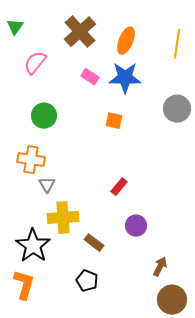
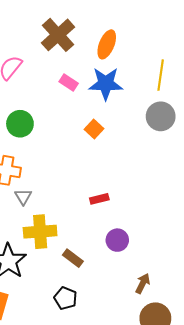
yellow line: (177, 44) -> (161, 75), moved
orange square: (114, 121) -> (94, 129), turned 30
red rectangle: (119, 187) -> (99, 199), turned 36

